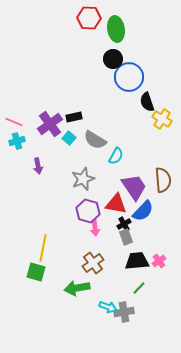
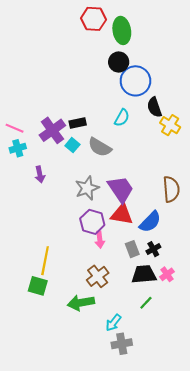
cyan semicircle: (116, 156) -> (122, 118), moved
purple trapezoid: (134, 187) -> (121, 189), moved
black cross: (124, 224) -> (153, 249), moved
cyan arrow: (108, 307) -> (113, 323), turned 108
gray cross: (124, 312) -> (122, 344), moved

